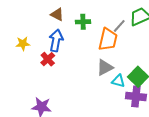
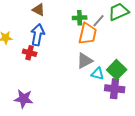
green cross: (83, 22) -> (80, 18), moved
red cross: (48, 59) -> (30, 53), turned -32

